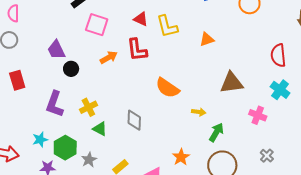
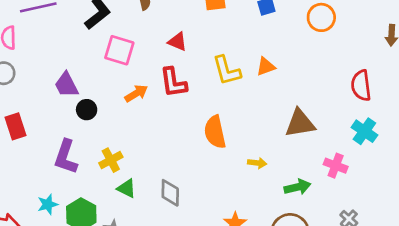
yellow L-shape: (167, 26) -> (227, 71), moved
orange semicircle: (167, 88) -> (215, 132), turned 45
gray diamond: (134, 120) -> (170, 193), moved
green arrow: (216, 132) -> (297, 187), moved, turned 48

